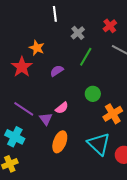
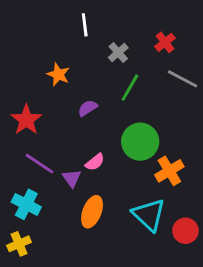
red star: (22, 67) -> (26, 120), moved
green circle: (93, 94) -> (140, 142), size x1.6

